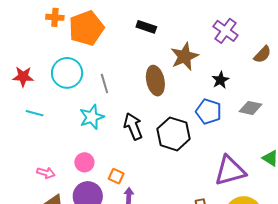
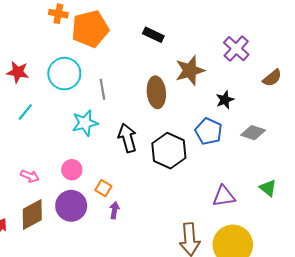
cyan line: (35, 113) -> (25, 112), turned -72
purple triangle: (230, 171) -> (224, 196), size x0.7

